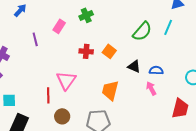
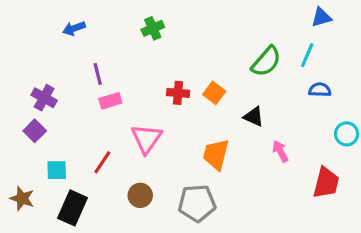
blue arrow: (20, 10) -> (74, 28), turned -152
green cross: (86, 15) -> (153, 28), moved
pink rectangle: (59, 26) -> (110, 101), moved, turned 40
blue semicircle: (156, 70) -> (320, 90), moved
red line: (48, 95) -> (102, 162), moved, turned 35

